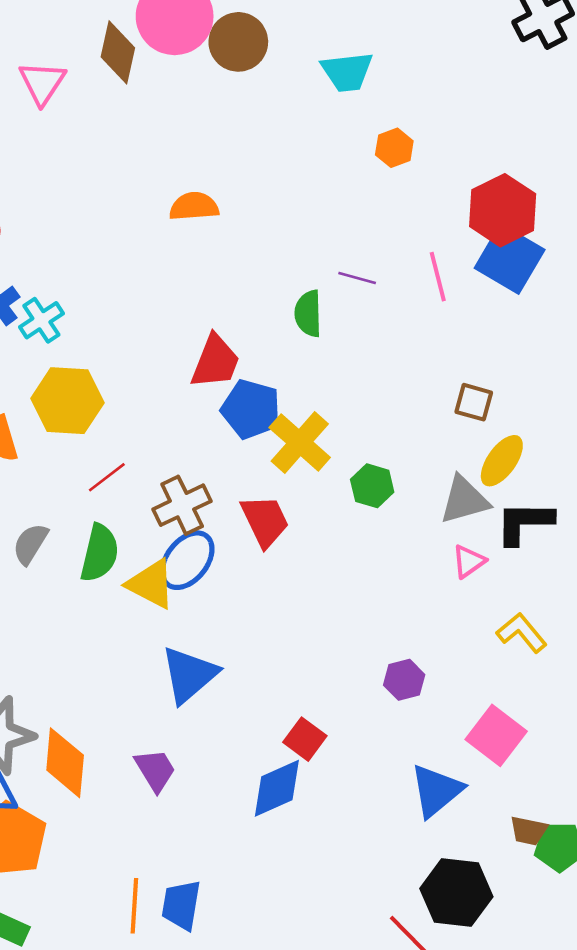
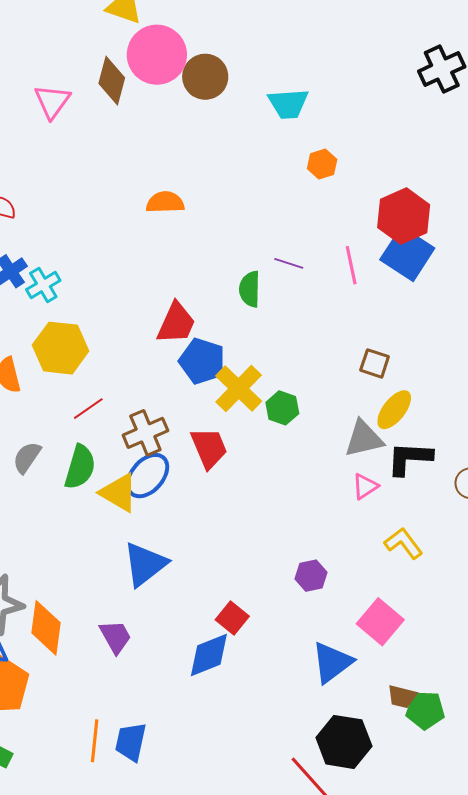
green hexagon: (372, 486) -> (282, 408), moved

